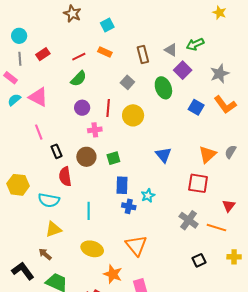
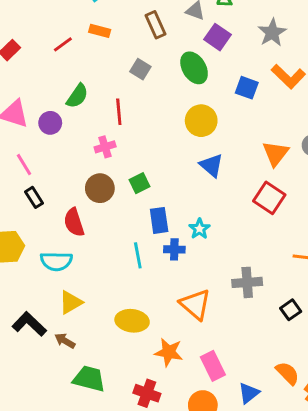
green semicircle: (79, 79) -> (77, 96), moved
purple circle: (82, 108) -> (50, 123), moved
yellow circle: (133, 115) -> (201, 121), moved
black rectangle: (57, 151) -> (34, 197), moved
red square: (198, 183) -> (269, 198), turned 35
cyan line: (89, 211) -> (138, 255), moved
gray cross: (189, 220) -> (247, 282), moved, turned -30
black L-shape: (23, 271) -> (29, 324), moved

